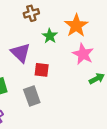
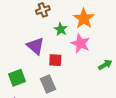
pink star: (83, 54) -> (80, 43), moved

